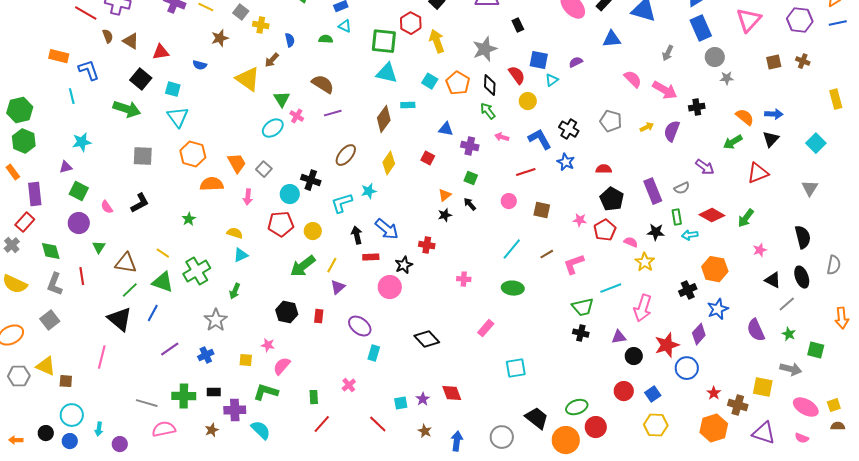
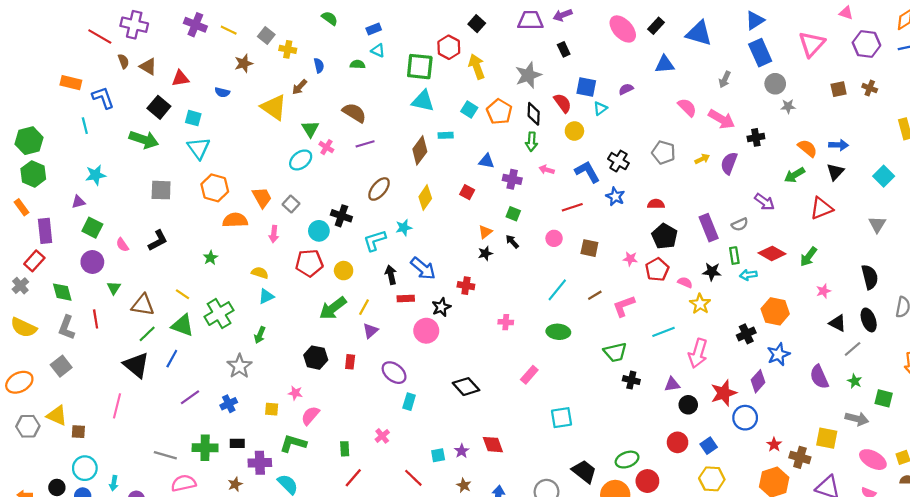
green arrow: (488, 111) -> (531, 142), turned -138
green trapezoid: (583, 307) -> (615, 352), moved

